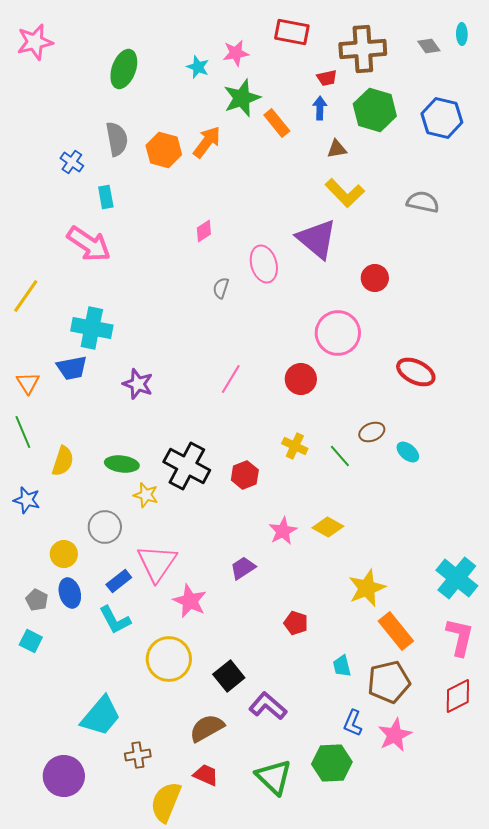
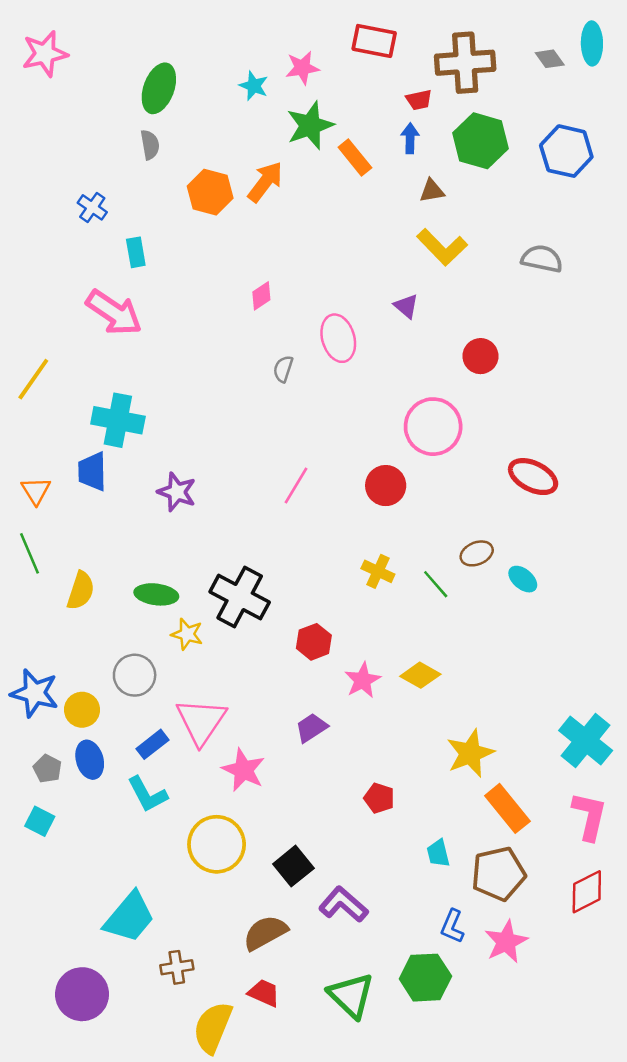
cyan ellipse: (462, 34) -> (592, 43), size x1.5
gray semicircle: (117, 139) -> (150, 145), moved, size x0.7
purple triangle: (317, 239) -> (406, 306), size x0.5
blue trapezoid: (72, 368) -> (92, 471), turned 100
red hexagon: (245, 475) -> (314, 642), moved
blue star: (27, 500) -> (35, 693), moved, size x1.4

